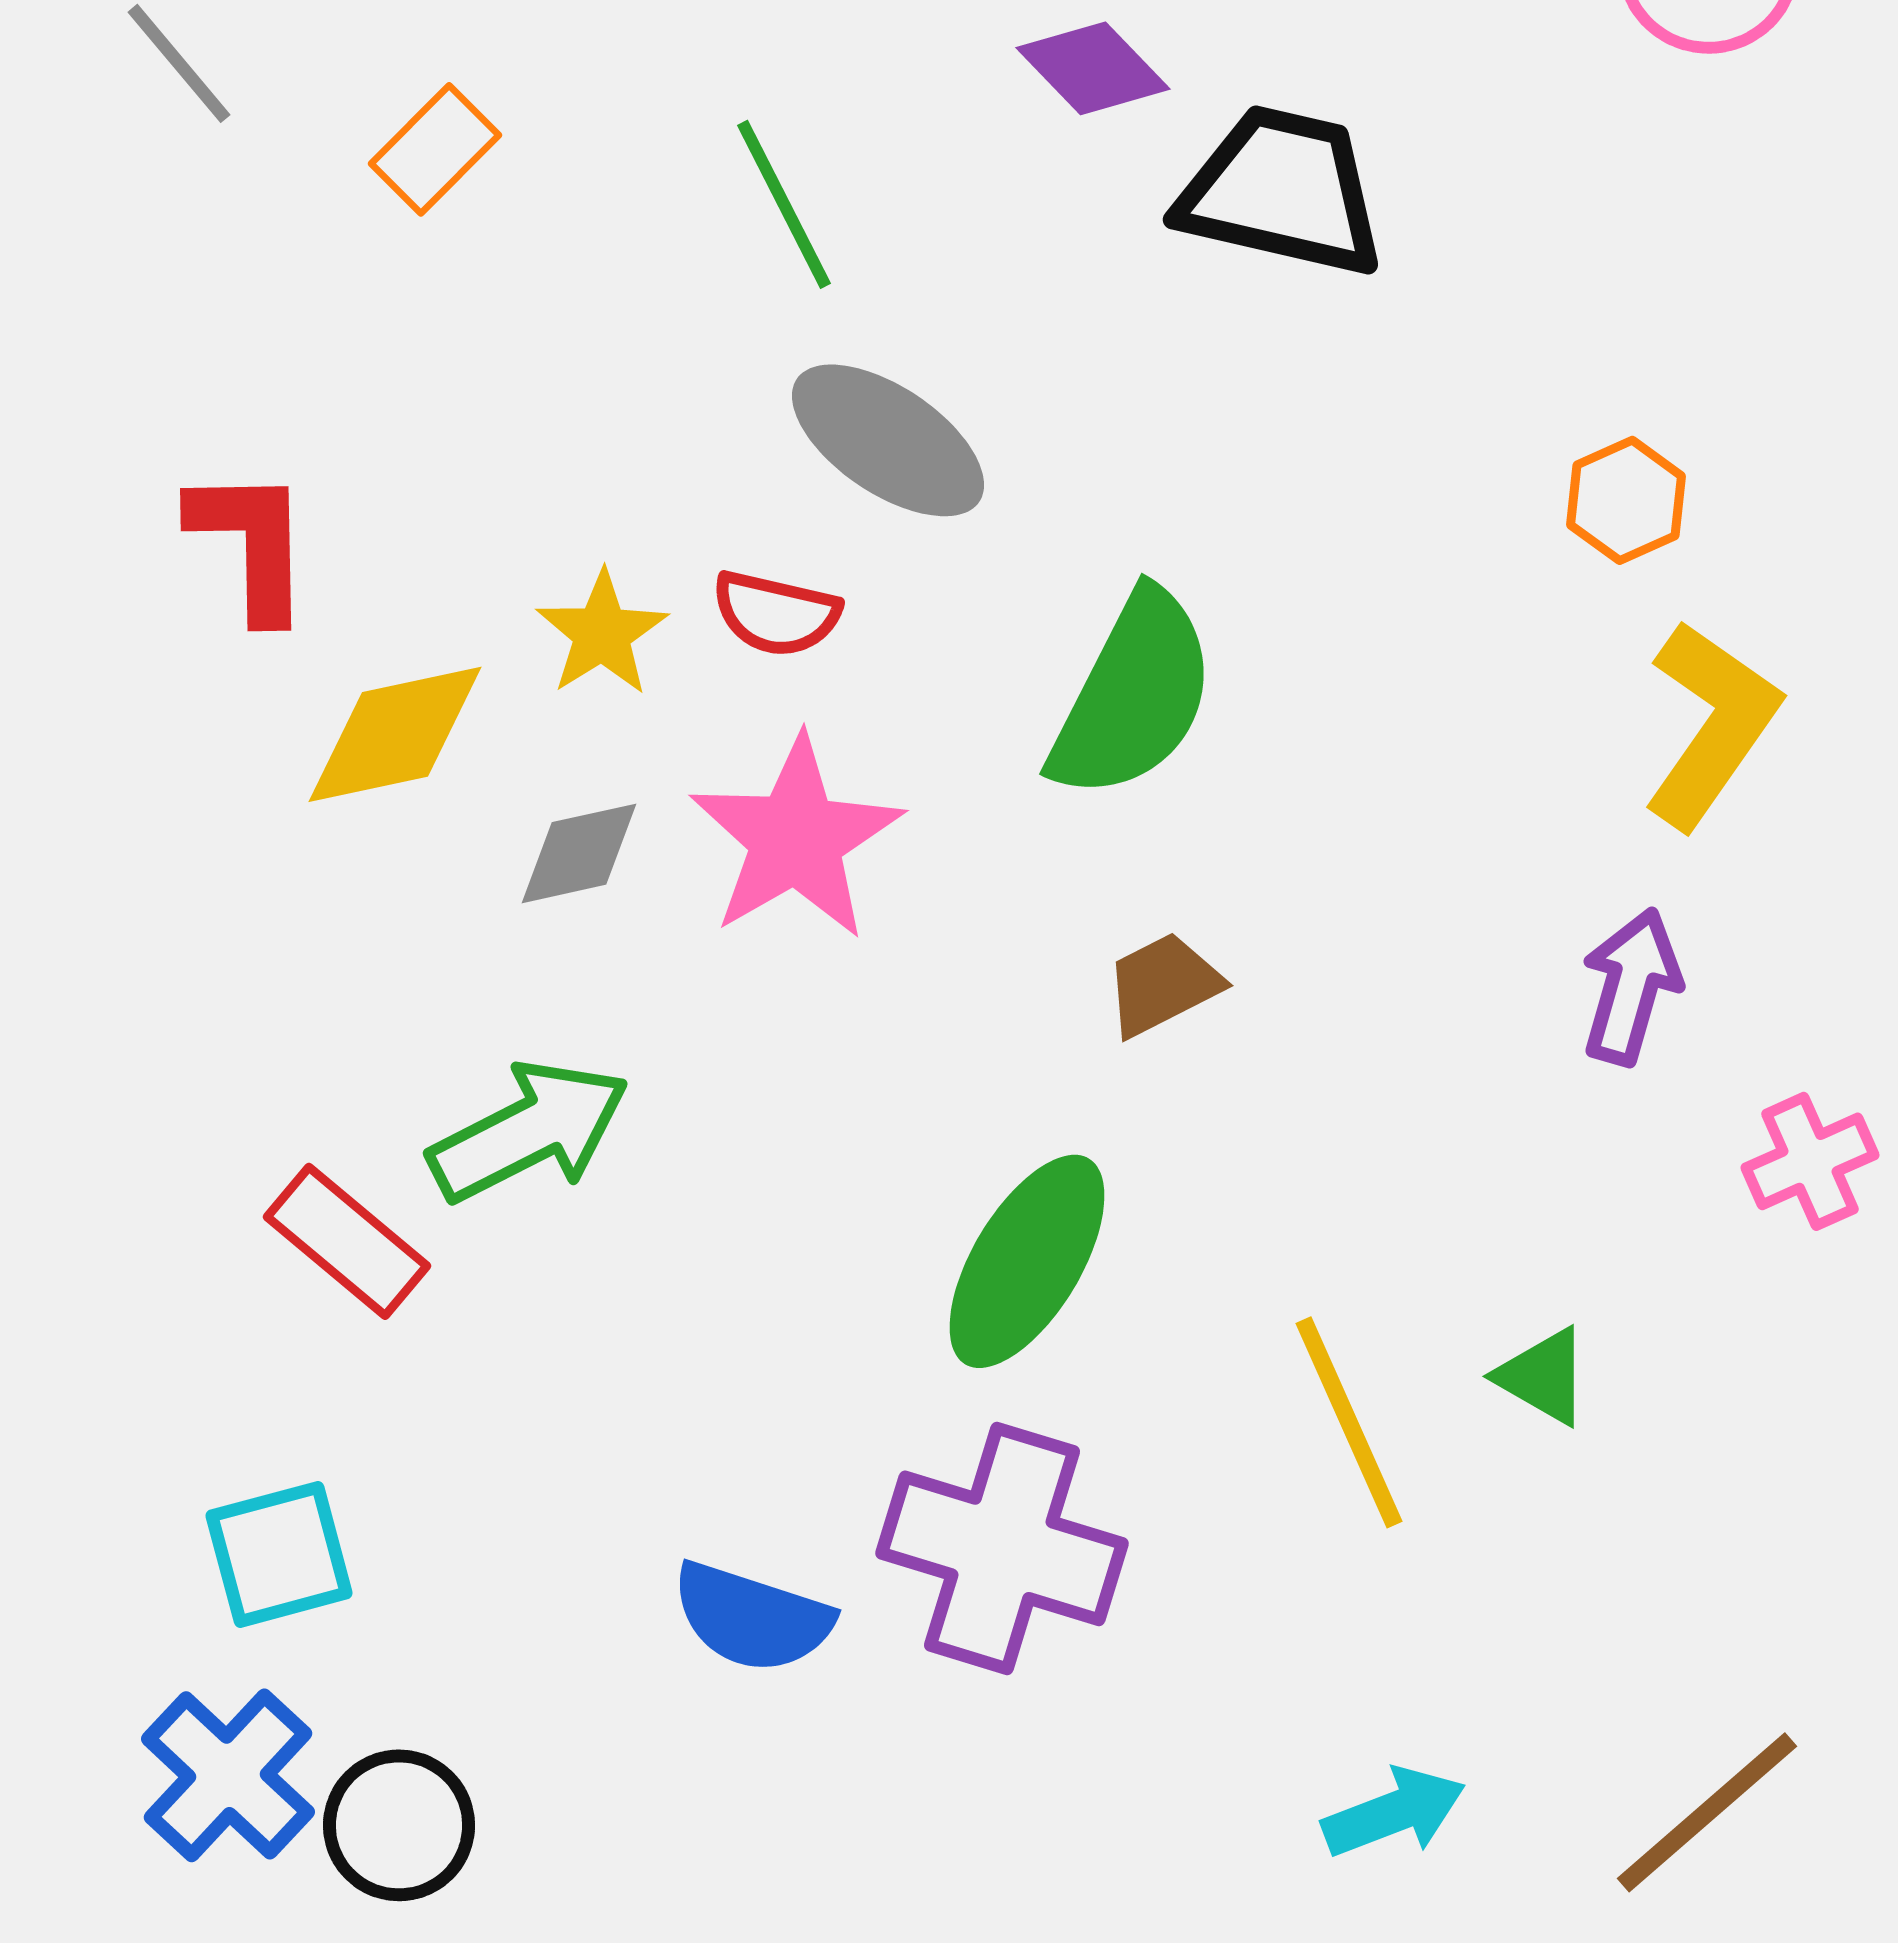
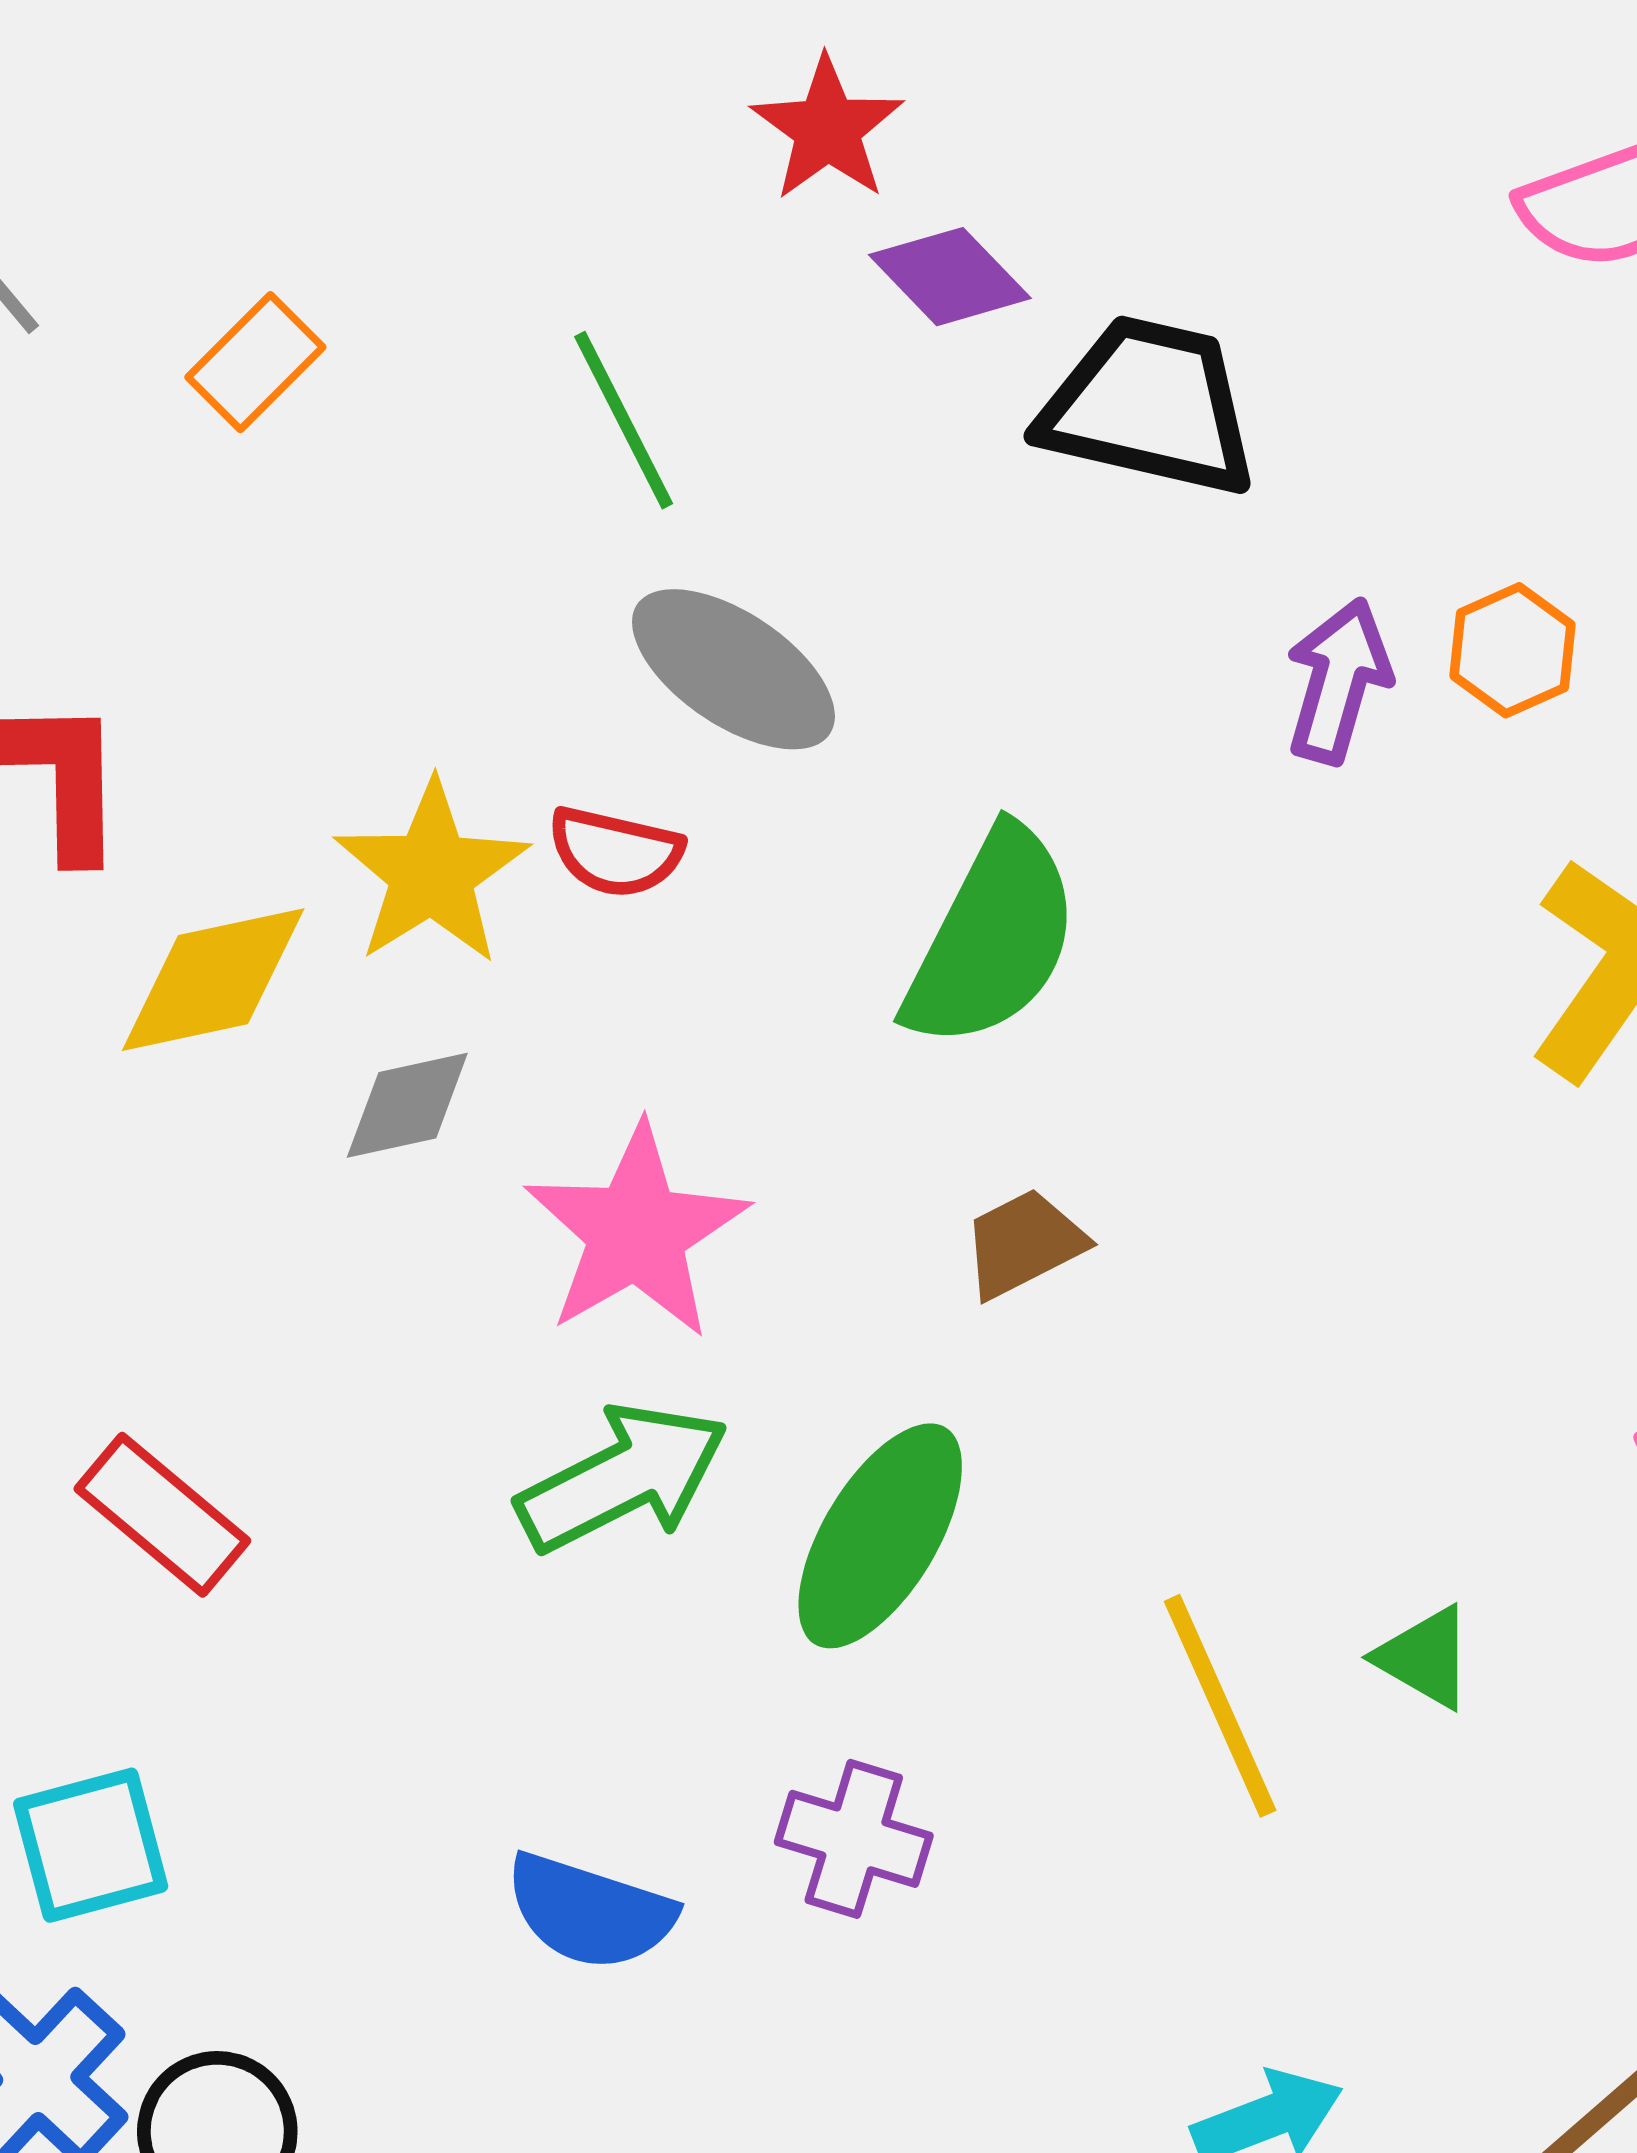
orange hexagon: (1626, 500) -> (1512, 650), moved
yellow star: (602, 633) -> (432, 873), size x1.4
pink star: (796, 838) -> (636, 1232), moved
purple arrow: (1631, 986) -> (1338, 681), moved
green arrow: (529, 1131) -> (623, 1478), moved
purple cross: (1002, 1548) -> (854, 1839), size x0.6

